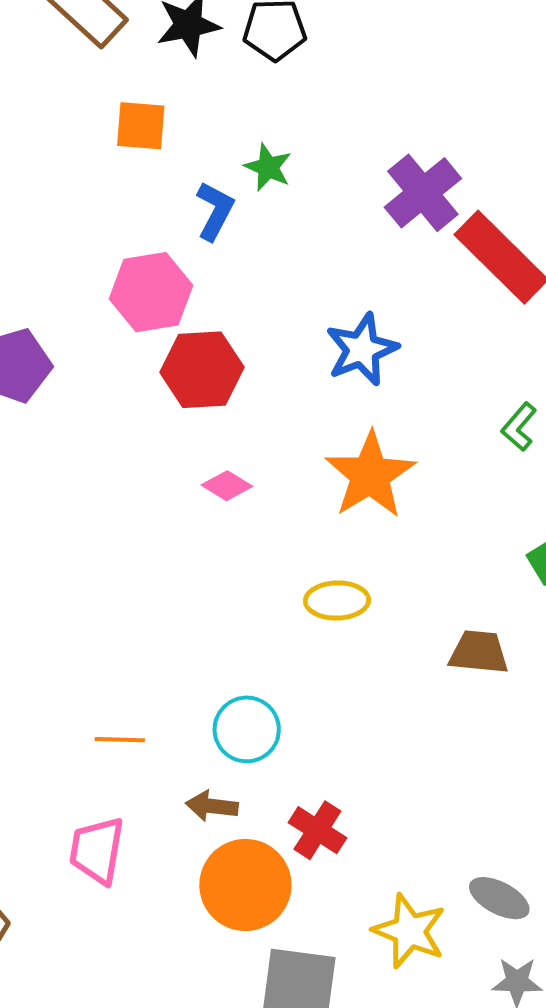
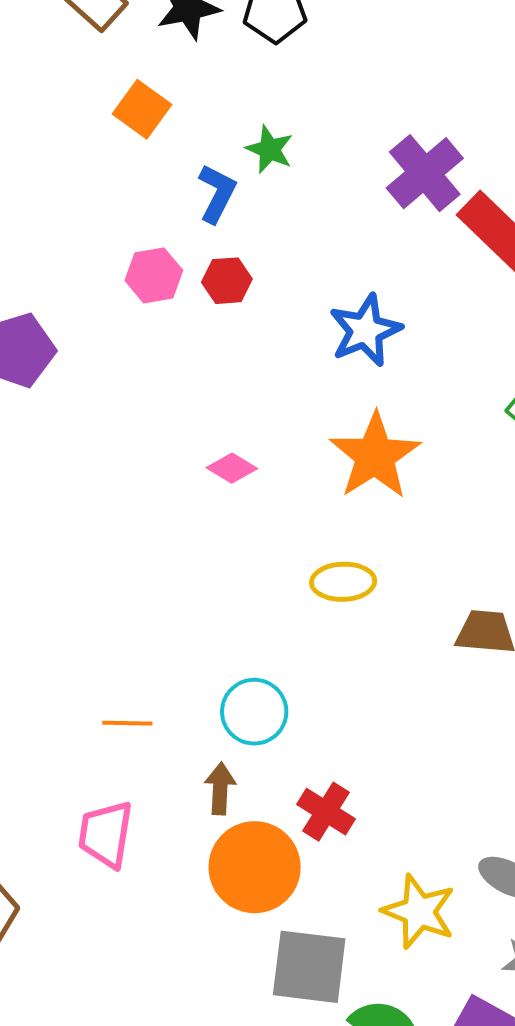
orange square: (141, 126) -> (142, 109), turned 32
pink hexagon: (151, 292) -> (154, 275), size x0.7
red hexagon: (202, 370) -> (227, 281), moved, size x0.6
brown arrow: (212, 806) -> (220, 789), turned 87

